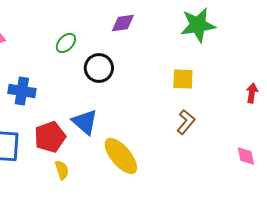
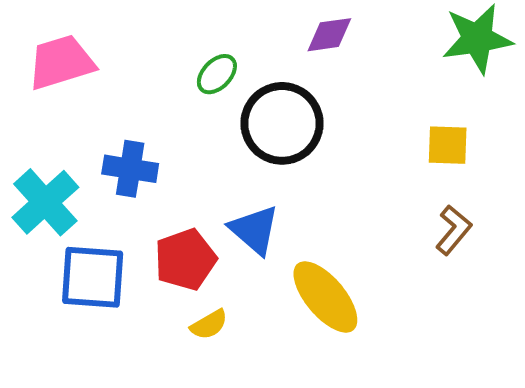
black circle: (99, 68) -> (282, 123), size x1.4
yellow semicircle: (62, 170) -> (209, 325), turned 78

